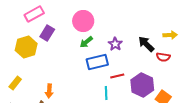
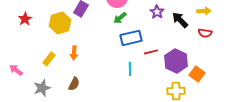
purple star: (115, 44) -> (157, 12), moved
red semicircle: (163, 57) -> (205, 33), moved
orange arrow: (49, 91) -> (74, 53), moved
cyan line: (106, 93) -> (130, 69), moved

